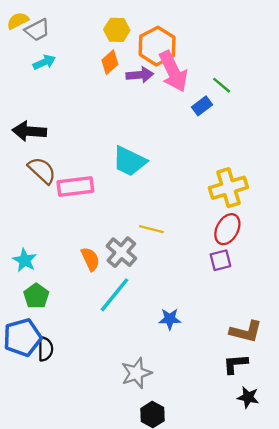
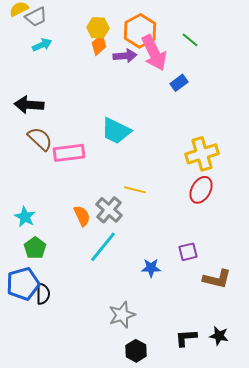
yellow hexagon: (117, 30) -> (98, 28), moved
green line: (222, 85) -> (190, 40), moved
purple square: (220, 260) -> (188, 252), moved
black L-shape: (235, 364) -> (186, 338), moved

